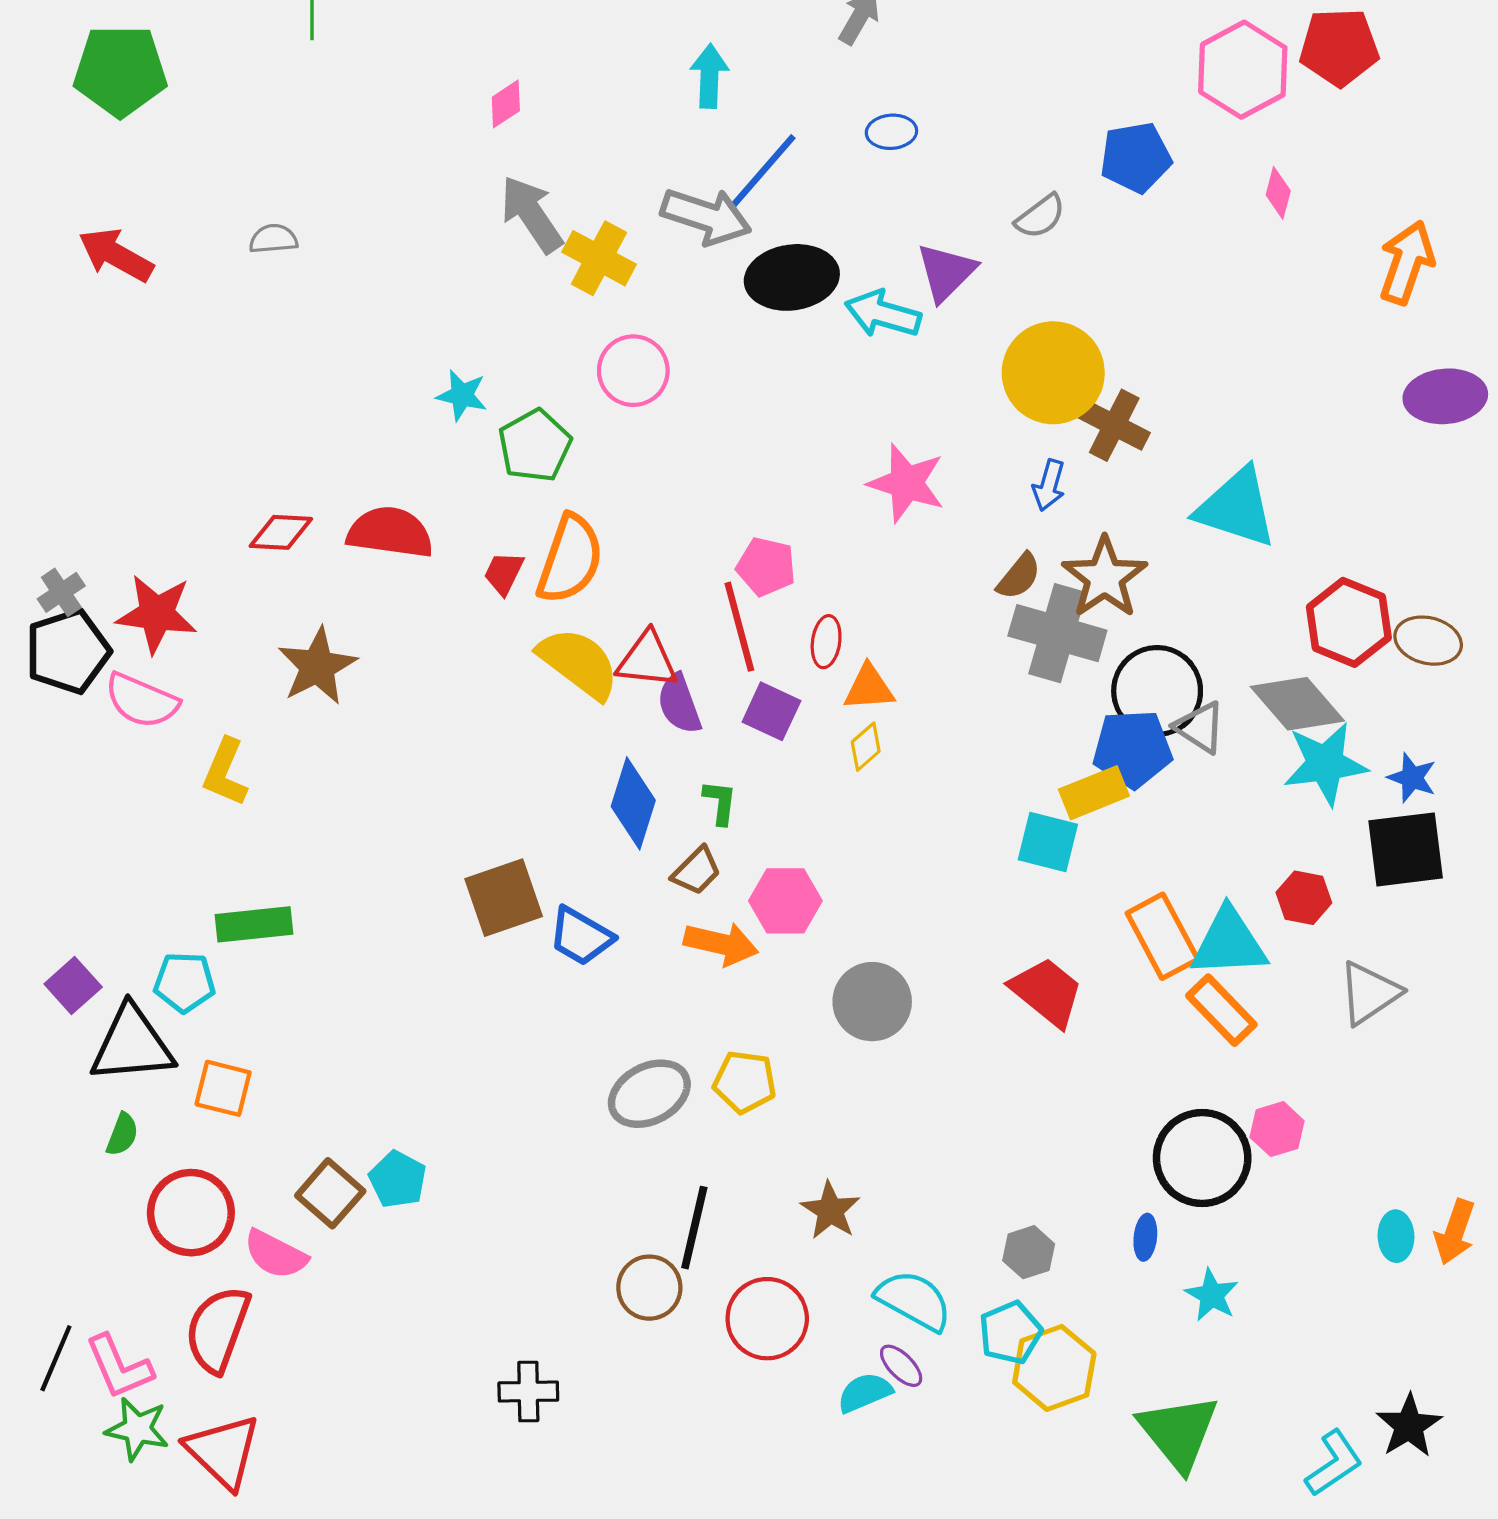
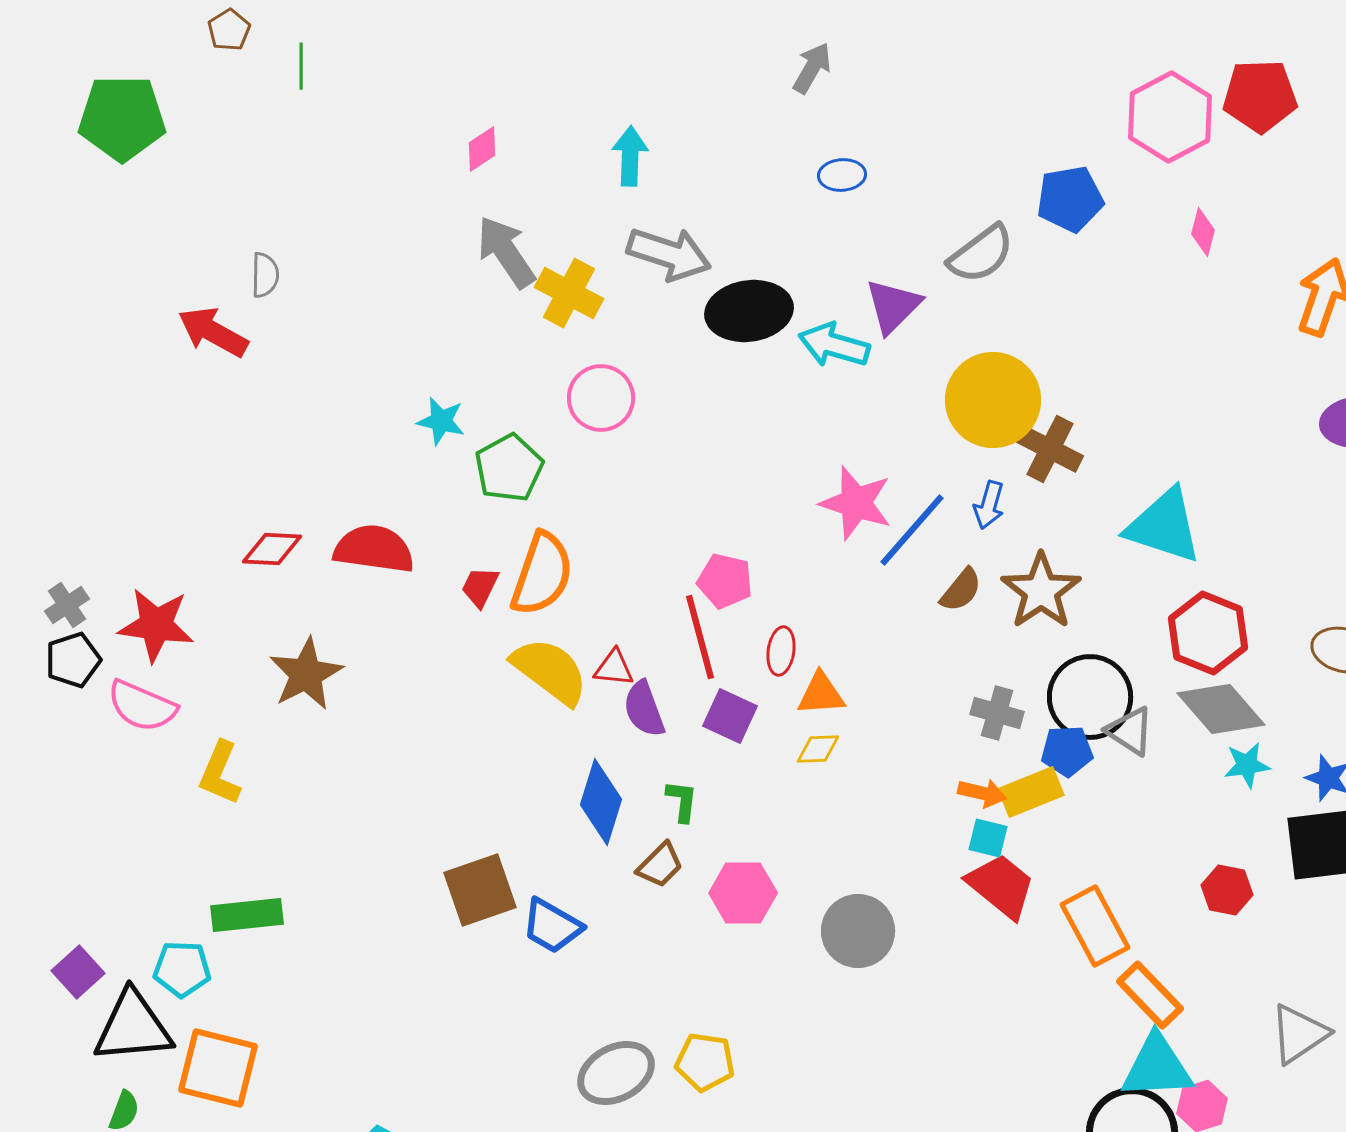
cyan arrow: (709, 76) -> (630, 156), moved
blue line: (762, 172) -> (912, 530), moved
gray semicircle: (1040, 216) -> (981, 254), size x1.4
gray semicircle: (273, 239) -> (265, 275), turned 96
red arrow: (116, 255) -> (213, 332), moved
red hexagon: (1349, 622) -> (1208, 633), moved
gray cross: (1057, 633) -> (997, 713), moved, size x0.6
black pentagon: (68, 651) -> (73, 660), size x0.7
red triangle: (647, 660) -> (614, 668), size x0.7
yellow diamond: (866, 747) -> (818, 749), turned 39
blue pentagon: (1132, 749) -> (1067, 751), size x0.7
cyan star: (1325, 764) -> (1247, 765), size x0.6
cyan square: (1048, 842) -> (988, 838), size x0.7
cyan triangle: (1229, 943) -> (1157, 1067), moved
orange arrow: (721, 944) -> (982, 793), moved, size x0.7
red trapezoid: (1047, 992) -> (1001, 886), moved
gray triangle: (1369, 993) -> (1299, 1034), moved
gray circle: (872, 1002) -> (858, 931), moved
orange square: (223, 1088) -> (218, 1068), size x1.5

